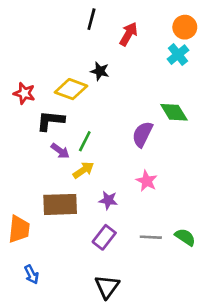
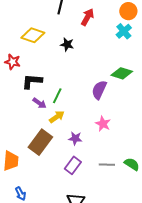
yellow diamond: (71, 89) -> (33, 35), moved
green diamond: (174, 112) -> (122, 73), turned -40
brown rectangle: (60, 204) -> (40, 142), turned -50

